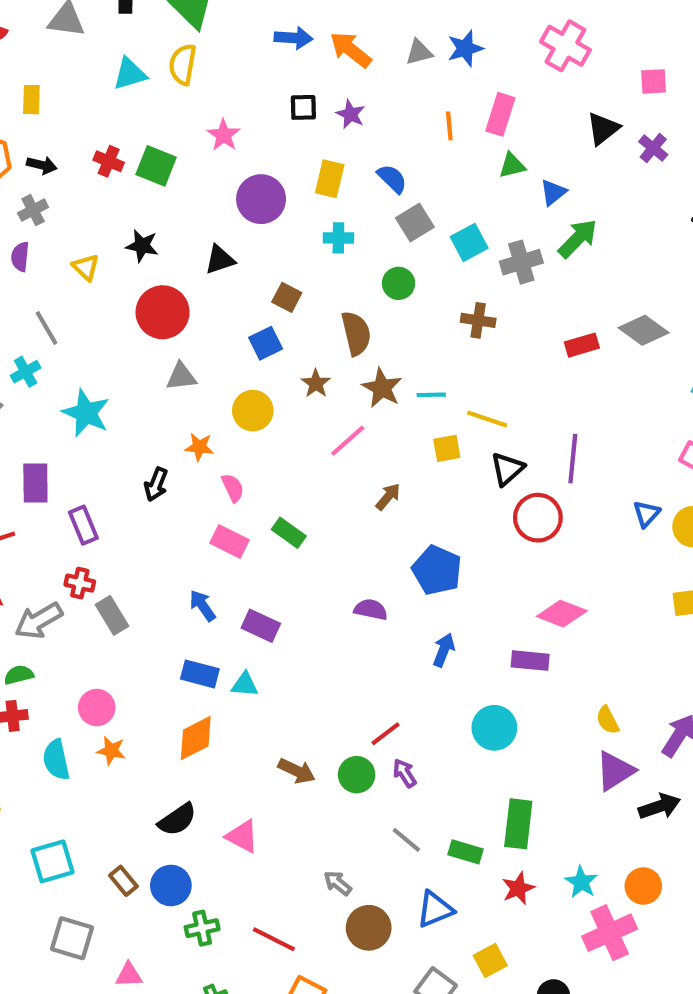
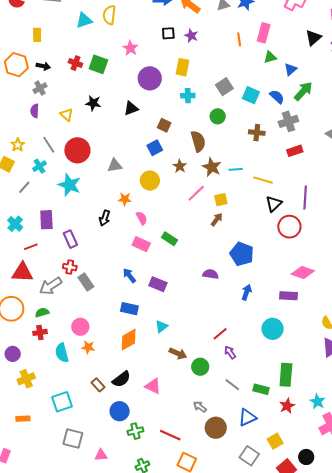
blue semicircle: (392, 179) -> (277, 97), moved
cyan square: (469, 242) -> (251, 95), turned -36
gray cross: (521, 262) -> (288, 121), moved
red circle: (163, 312) -> (77, 150), moved
red rectangle: (582, 345) -> (295, 151), moved
yellow square: (447, 448) -> (221, 200), moved
cyan triangle: (245, 685) -> (161, 326), moved, turned -40
green circle: (357, 775) -> (200, 367), moved
brown rectangle: (123, 881) -> (98, 385), moved

